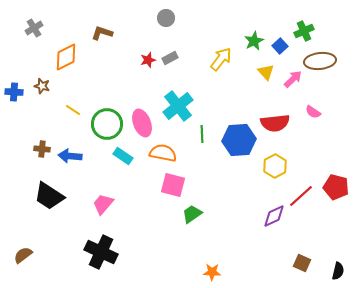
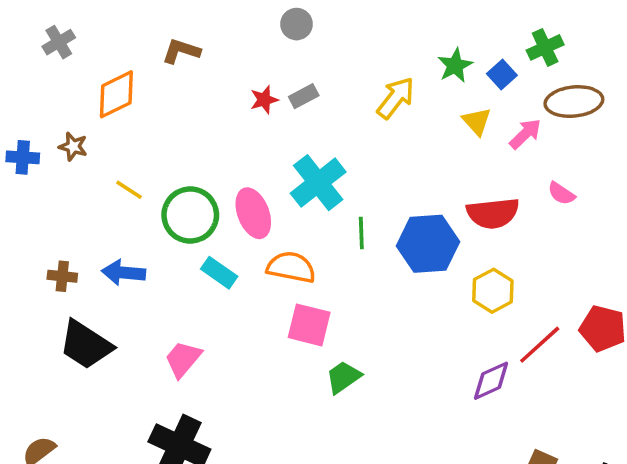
brown cross: (42, 149) -> (62, 276), moved

